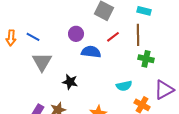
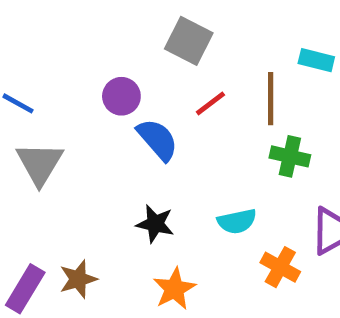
cyan rectangle: (144, 11) -> (316, 60), moved
blue semicircle: (91, 52) -> (158, 140), turned 42
black star: (70, 82) -> (155, 224), moved

